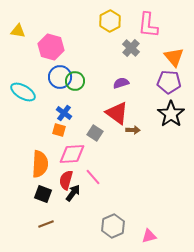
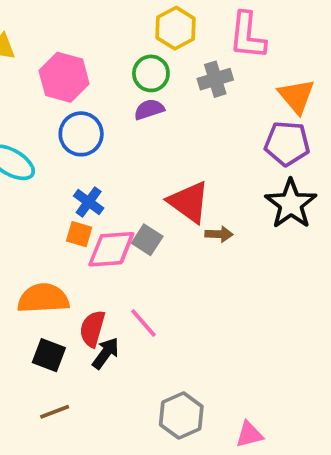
gray cross: (131, 48) -> (215, 79), turned 30
green circle: (75, 81) -> (151, 73), moved
purple semicircle: (121, 83) -> (149, 109), moved
pink diamond: (72, 154) -> (111, 249), moved
orange semicircle: (40, 164) -> (43, 298), turned -96

